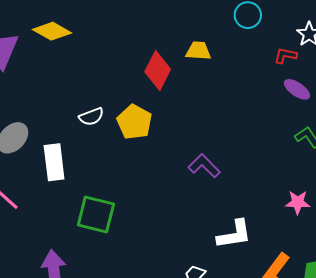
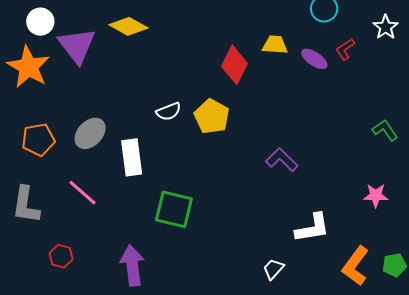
red L-shape: (285, 56) -> (345, 49), moved, turned -45
purple ellipse: (297, 89) -> (314, 59), moved

